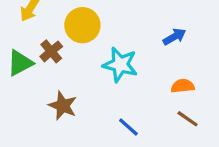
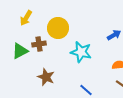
brown cross: (51, 51) -> (39, 44), turned 32

